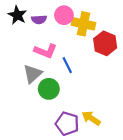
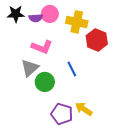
black star: (17, 15) -> (16, 14), turned -30
pink circle: (64, 15) -> (50, 14), moved
blue line: (67, 65) -> (72, 69), moved

